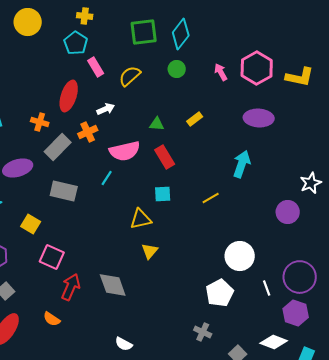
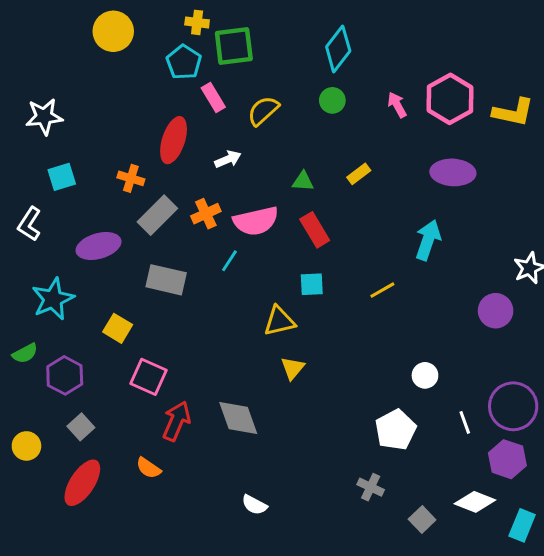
green square: (144, 32) -> (234, 46), moved
orange cross: (88, 132) -> (206, 214), moved
white circle: (240, 256) -> (425, 375), size x0.6

